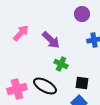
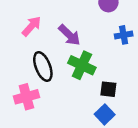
green cross: (61, 64) -> (82, 65), size x1.5
black ellipse: (45, 86) -> (43, 67), moved, turned 40

